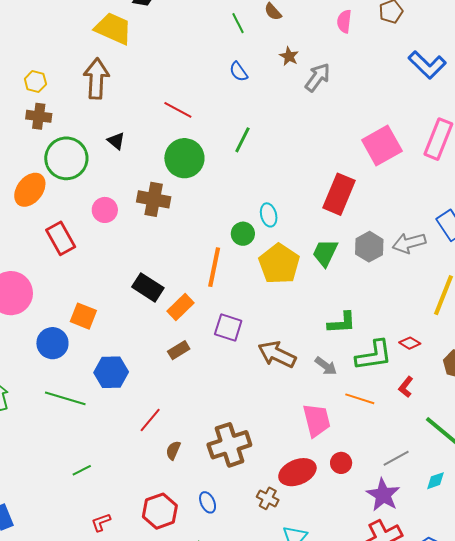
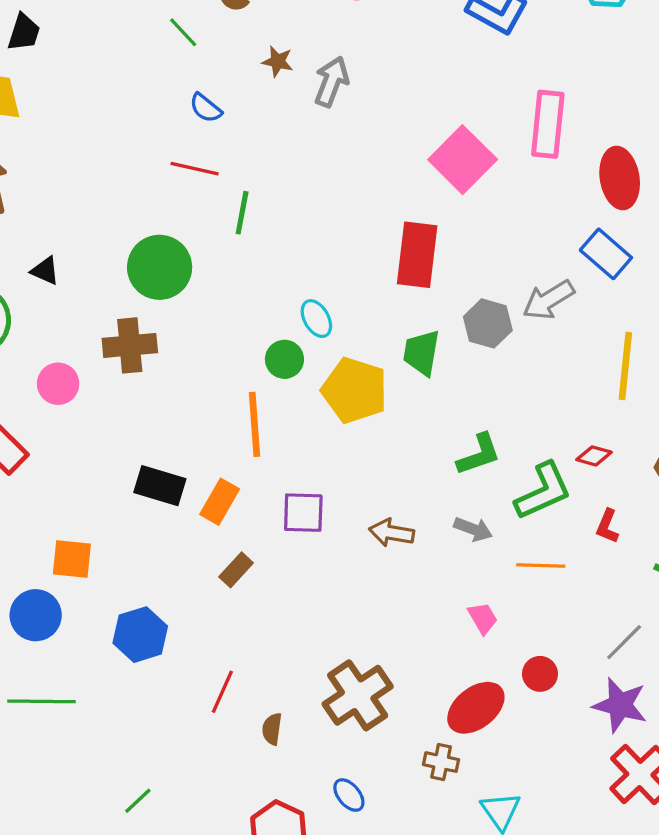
red line: (178, 110) -> (195, 169), moved
brown arrow: (277, 354) -> (392, 533), size x0.7
green line: (65, 398) -> (41, 701), moved
pink trapezoid: (317, 420) -> (483, 618), size x0.6

